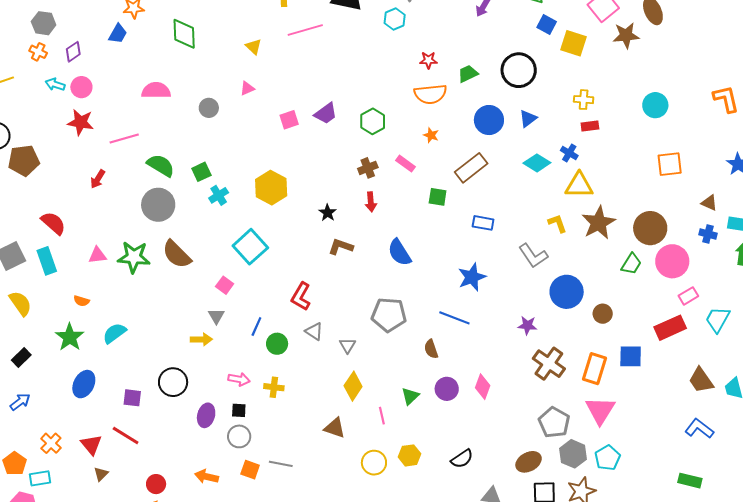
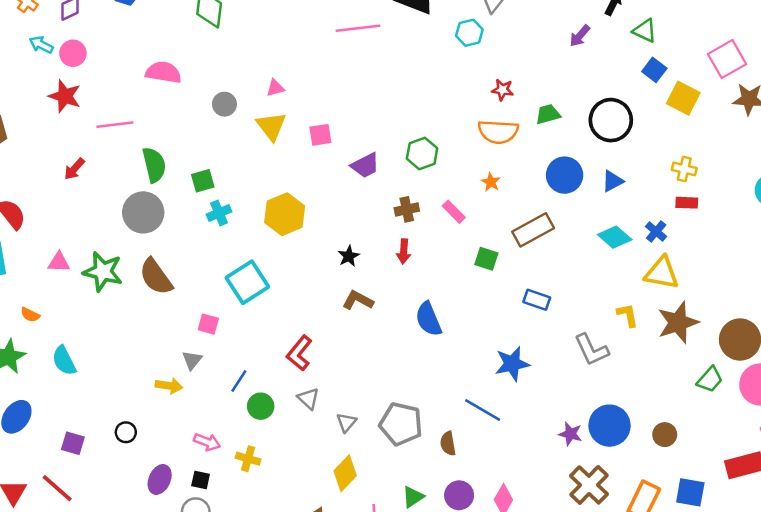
yellow triangle: (254, 47) -> (271, 126), moved, size x1.5
purple trapezoid: (326, 113) -> (365, 165), moved
green semicircle: (161, 165) -> (154, 165), turned 36
pink square: (225, 285) -> (208, 324), turned -30
blue circle: (567, 292) -> (610, 426), moved
gray pentagon: (389, 315) -> (401, 424), moved
cyan semicircle: (114, 333) -> (64, 361), turned -90
black circle: (173, 382) -> (126, 432), size x0.6

